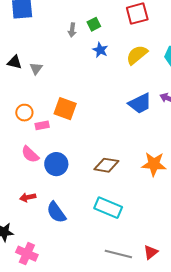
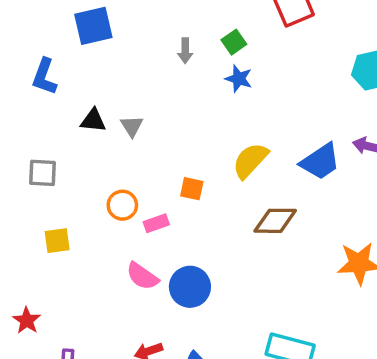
green square: (94, 24) -> (234, 42), moved
yellow semicircle: (137, 55) -> (250, 160), moved
orange square: (65, 109) -> (192, 189), size x0.6
brown diamond: (106, 165) -> (275, 221), moved

